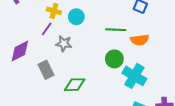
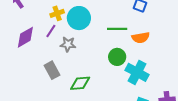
yellow cross: (54, 11) -> (57, 13), turned -32
cyan circle: (76, 17) -> (79, 18), size x1.5
purple diamond: (20, 51) -> (25, 37), moved

